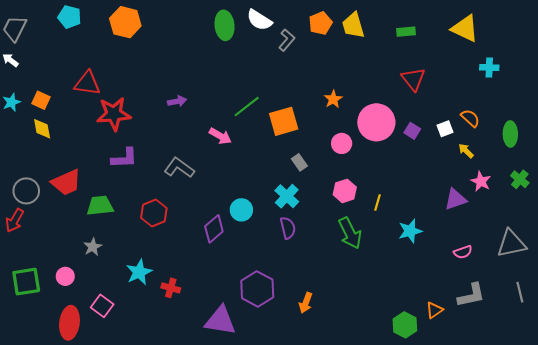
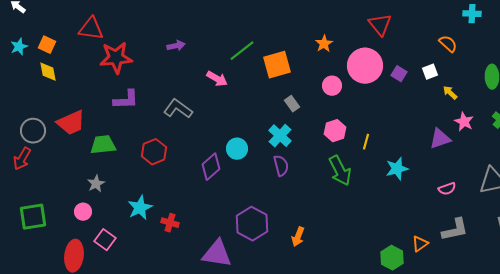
red triangle: (413, 79) -> (380, 25), moved
orange semicircle: (470, 118) -> (448, 44), moved
pink circle: (65, 276) -> (83, 212), moved

